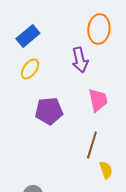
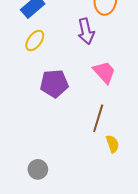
pink trapezoid: (98, 100) -> (104, 72), turned -30

